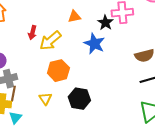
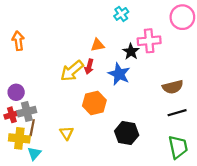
red arrow: (32, 33) -> (89, 67), moved
orange hexagon: (58, 71) -> (94, 103), moved
black hexagon: (79, 99) -> (127, 133), moved

